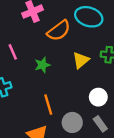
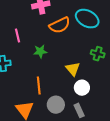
yellow triangle: (81, 60) -> (73, 69), moved, turned -42

